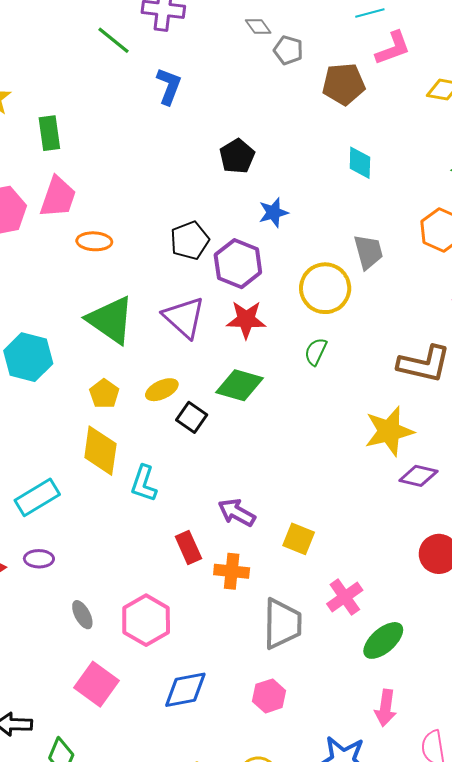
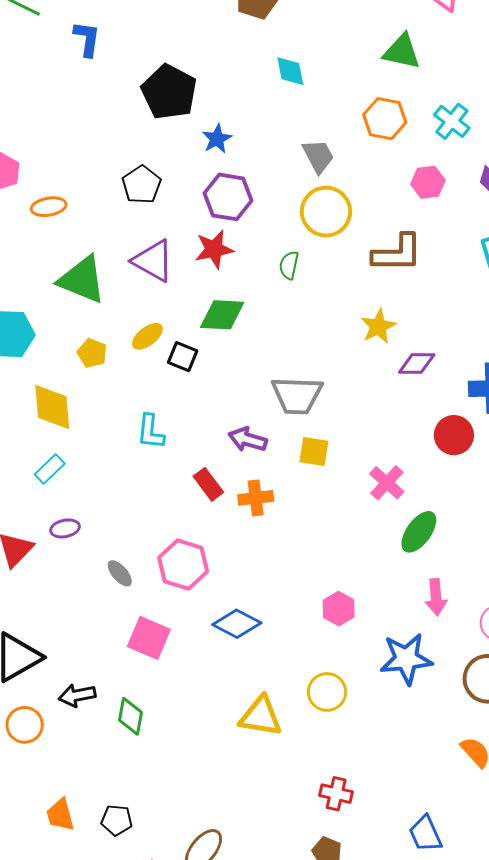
black pentagon: (237, 156) -> (169, 92), size x1.6
purple hexagon: (238, 264) -> (228, 197), moved
yellow circle: (325, 288) -> (326, 212), moved
yellow star: (389, 431) -> (378, 326), size x0.7
yellow diamond: (100, 451) -> (52, 407), moved
cyan rectangle: (37, 497) -> (50, 469), size x0.7
pink cross: (345, 597) -> (387, 483), moved
gray trapezoid: (282, 624) -> (297, 395), moved, turned 104
blue diamond: (185, 690) -> (237, 624), turned 51
pink hexagon: (269, 696) -> (339, 609), moved

